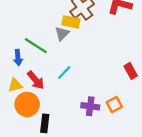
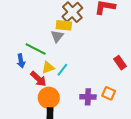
yellow triangle: (15, 85) -> (48, 68), moved
orange circle: (27, 104) -> (49, 98), moved
orange square: (114, 105) -> (109, 93), turned -32

